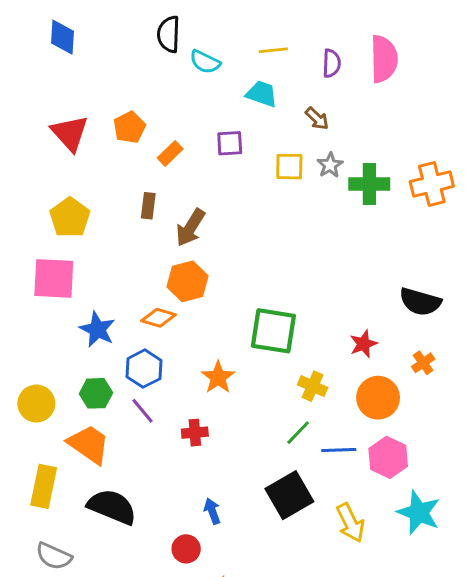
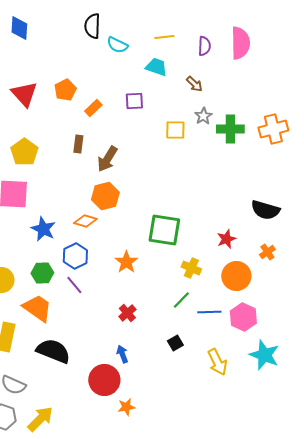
yellow square: (289, 167) -> (175, 130), moved
red cross: (195, 433) -> (127, 313), moved, turned -36
black square: (289, 495) -> (175, 343), size x0.5
red circle: (186, 549) -> (104, 380), size x1.6

